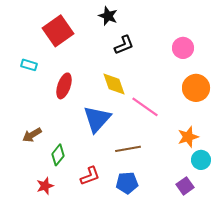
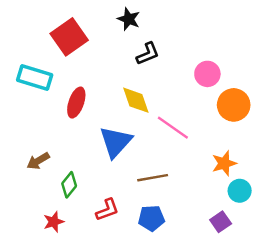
pink circle: (183, 48) -> (207, 74), moved
cyan rectangle: (29, 65) -> (35, 77), size x1.8

